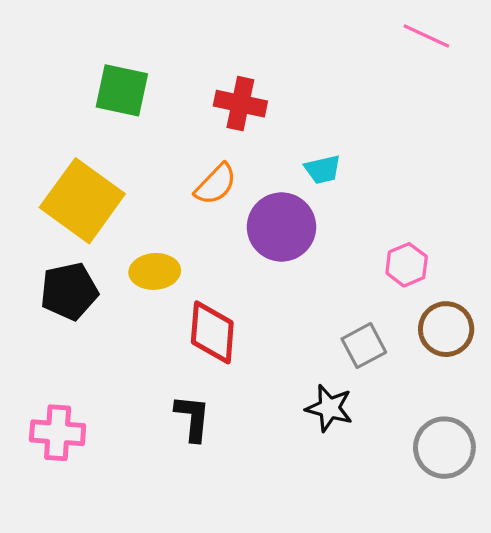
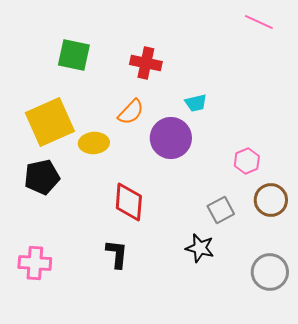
yellow square: (82, 201) -> (50, 122), turned 30
yellow ellipse: (155, 271) -> (94, 143), moved

